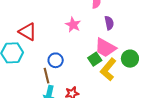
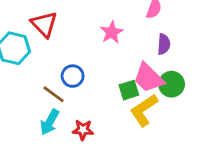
green circle: (130, 59) -> (172, 84), moved
brown line: (46, 76) -> (54, 94), turned -56

